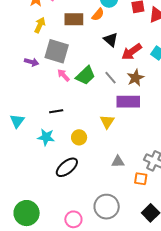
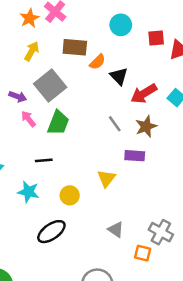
orange semicircle: (98, 14) -> (97, 62), moved
gray square: (57, 51) -> (50, 85), turned 30
pink arrow: (63, 75) -> (28, 119), moved
green trapezoid: (85, 75) -> (58, 123), moved, turned -30
purple rectangle: (128, 102) -> (135, 156), size x0.7
gray triangle: (118, 162) -> (116, 230), turned 32

